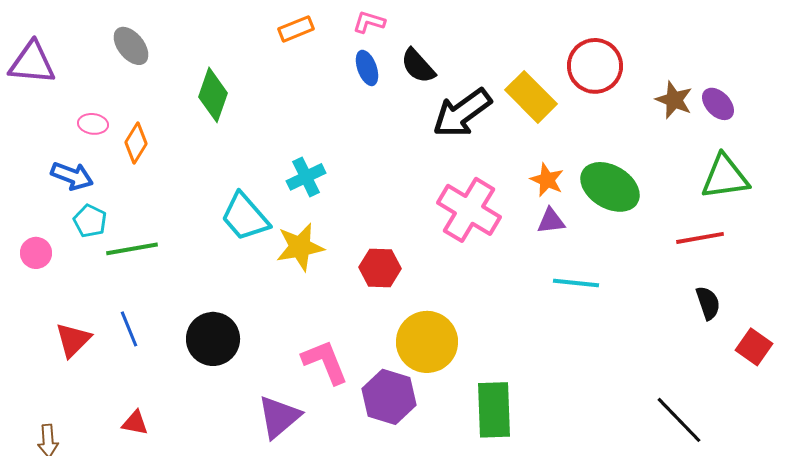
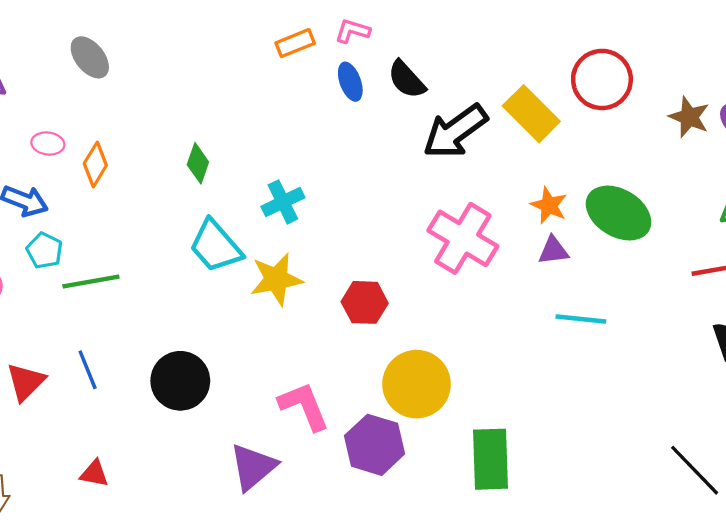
orange rectangle: (296, 29) -> (295, 43), moved
green diamond: (213, 95) -> (198, 163), moved, size x0.7

